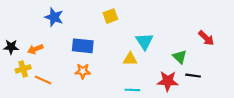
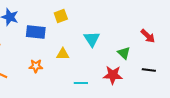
blue rectangle: (83, 46) -> (36, 32), moved
yellow triangle: (130, 59) -> (63, 54), moved
black line: (193, 76) -> (149, 70), moved

